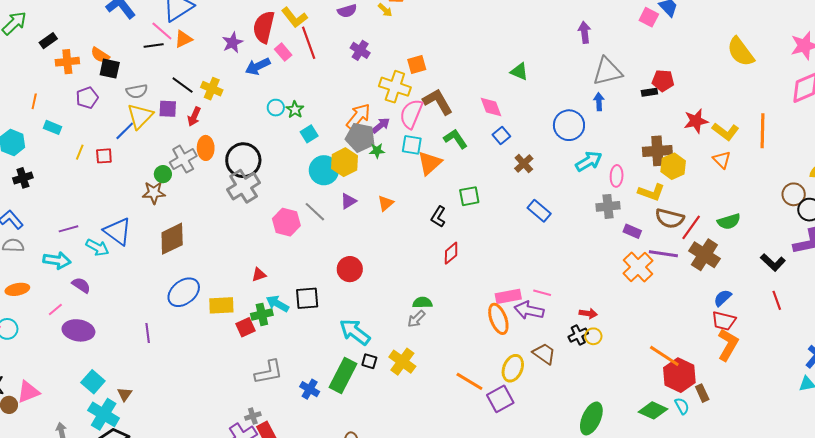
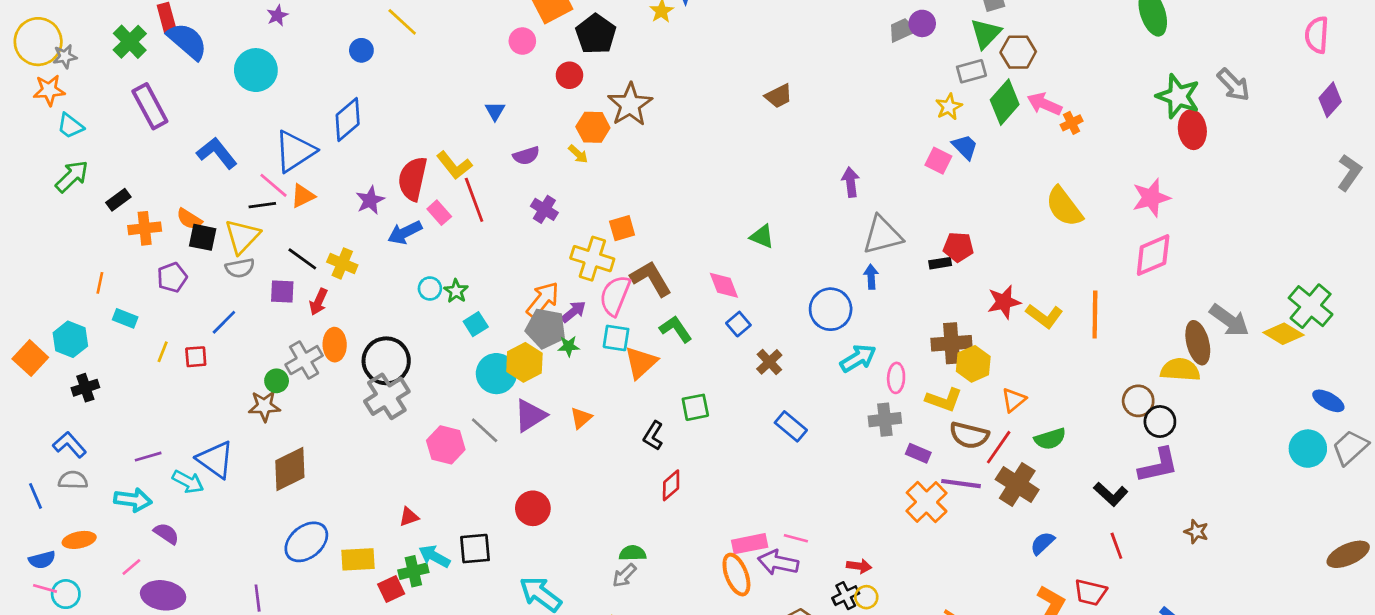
yellow triangle: (140, 116) -> (242, 236), moved
orange triangle: (722, 160) -> (1014, 400), moved, turned 36
purple triangle: (348, 201) -> (530, 415), size x1.5
red trapezoid: (724, 321) -> (1090, 592), moved

